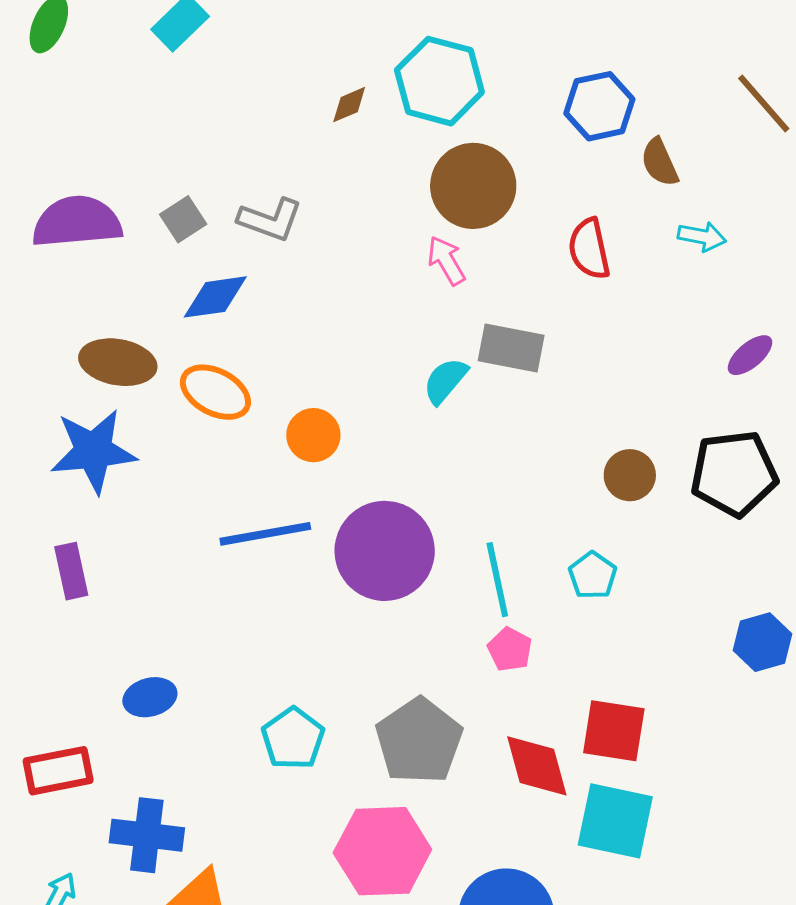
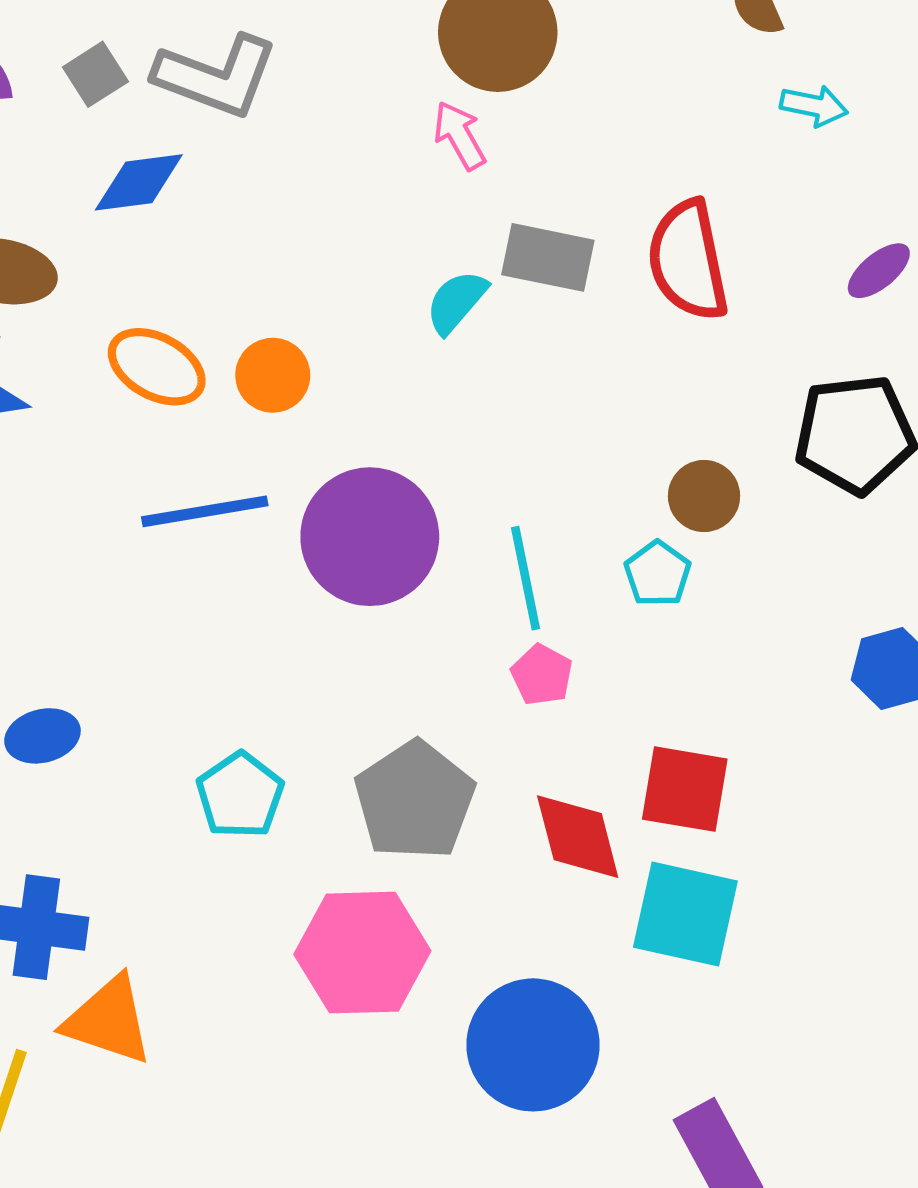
gray L-shape: (270, 220) -> (216, 76), size x1.4
red semicircle: (589, 249) -> (688, 260), moved, size x1.4
orange ellipse: (215, 392) -> (157, 367), moved
brown circle: (630, 475) -> (704, 496), moved

